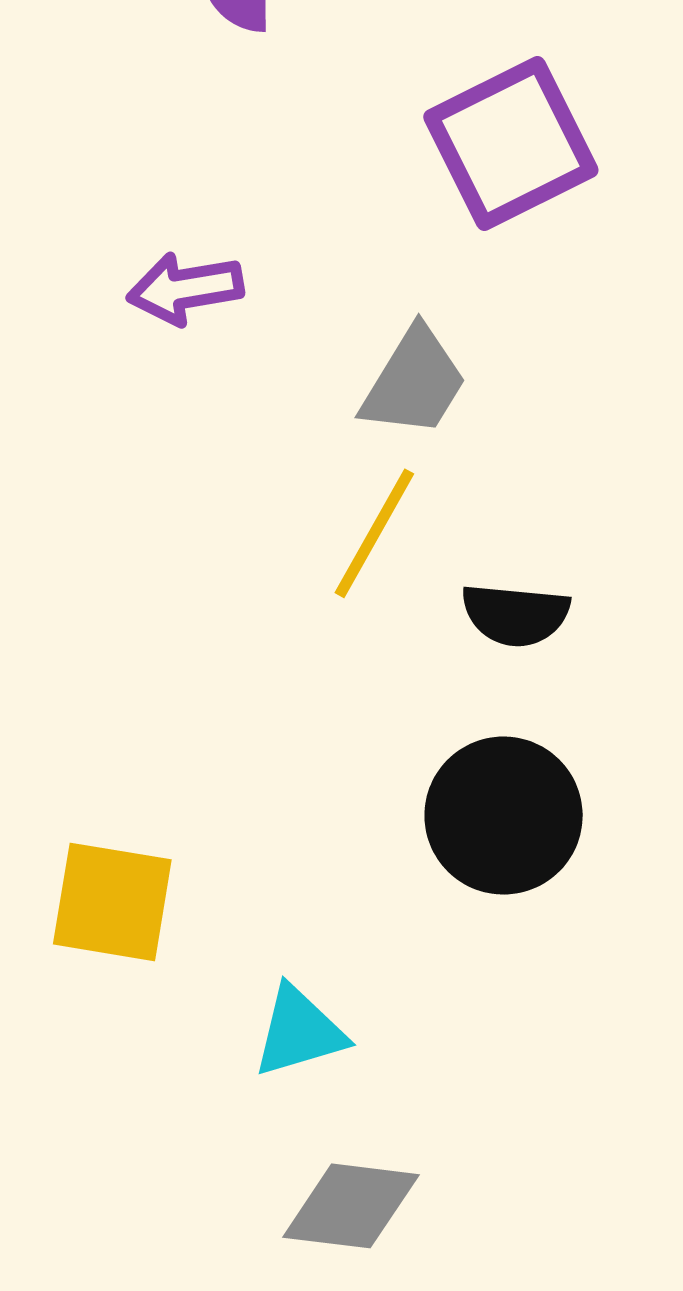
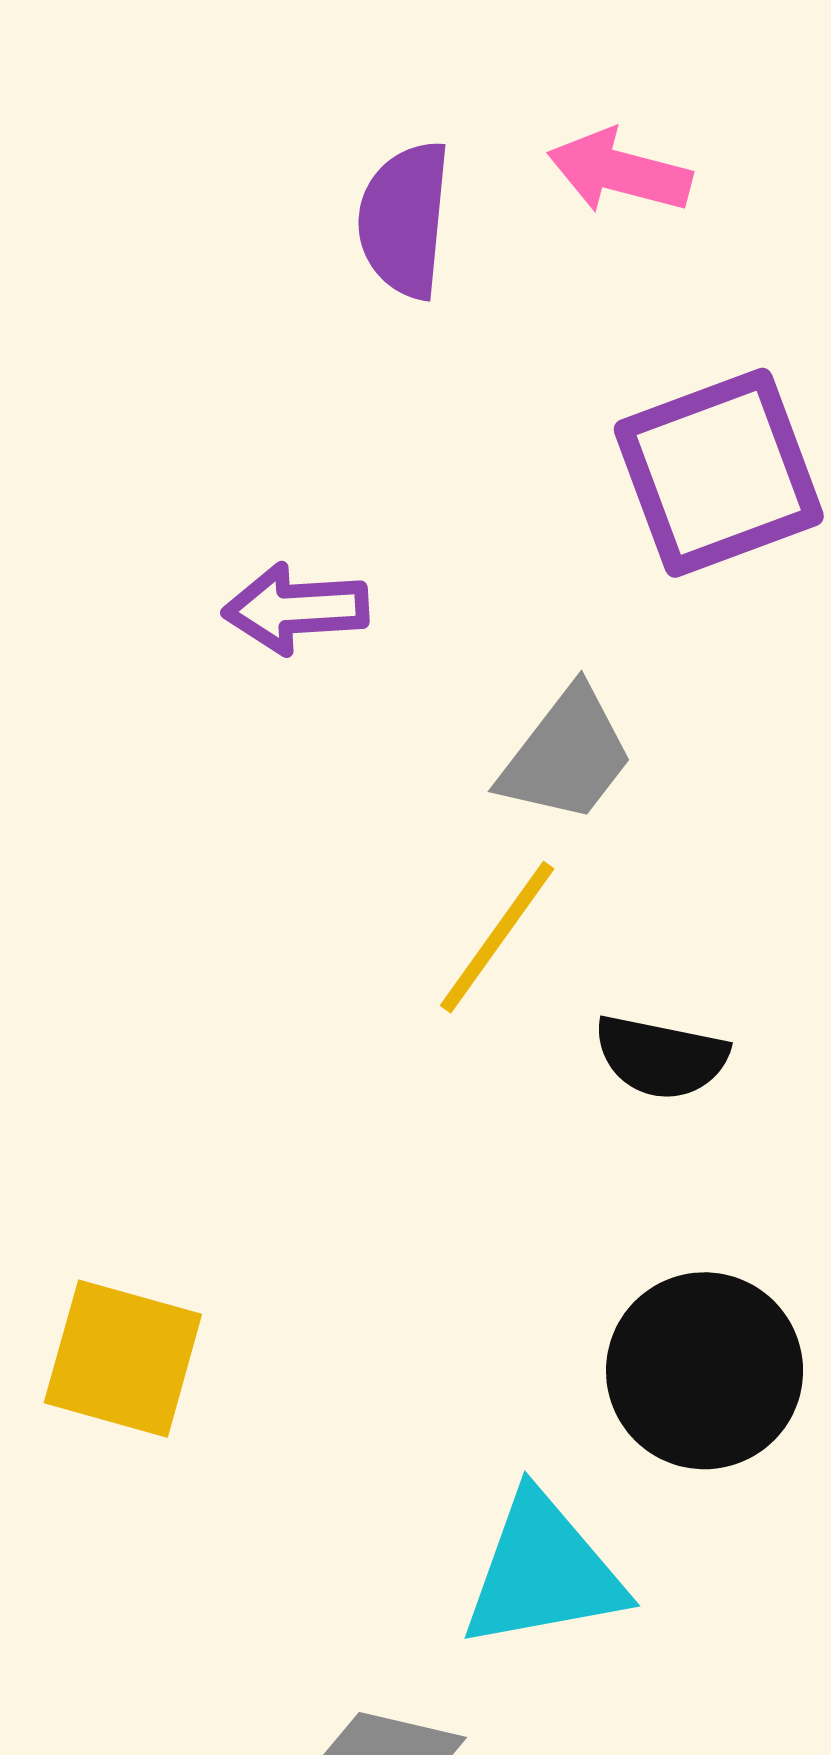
black circle: (504, 816) -> (705, 1371), moved
cyan triangle: (299, 1032) -> (543, 1572), moved, size x1.4

